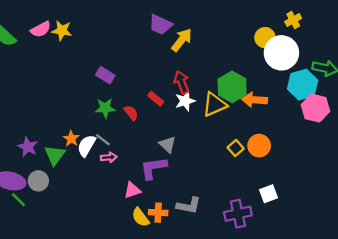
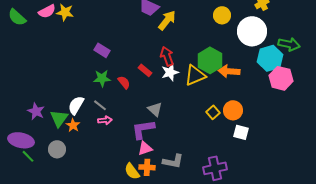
yellow circle: (265, 38) -> (222, 15), moved
orange star: (71, 139) -> (73, 125), moved
white semicircle: (86, 146) -> (76, 105), moved
gray circle: (38, 181) -> (57, 149), moved
pink triangle: (132, 190) -> (145, 148), moved
white square: (269, 194) -> (241, 132), moved, turned 35

